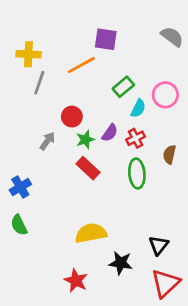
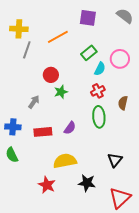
purple square: (106, 39) -> (88, 18), moved
purple semicircle: (110, 133) -> (70, 128), moved
gray arrow: (47, 141) -> (34, 102), moved
red rectangle: (88, 168) -> (43, 132), moved, turned -48
blue cross: (20, 187) -> (13, 127), turned 35
black triangle: (159, 245) -> (115, 160), moved
red star: (76, 281) -> (47, 185), moved

